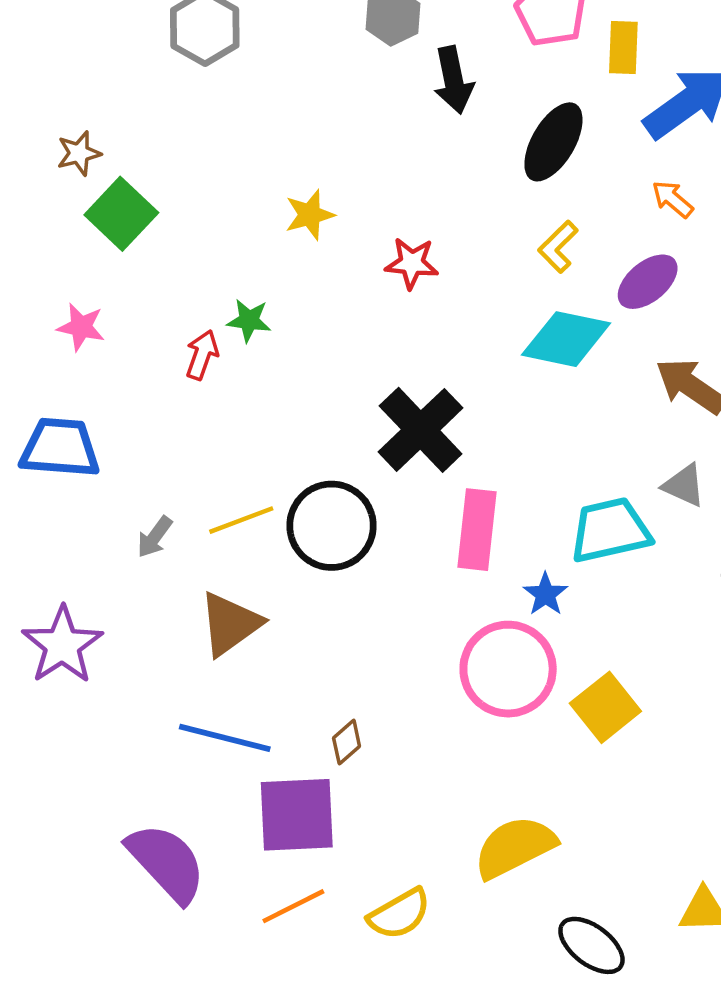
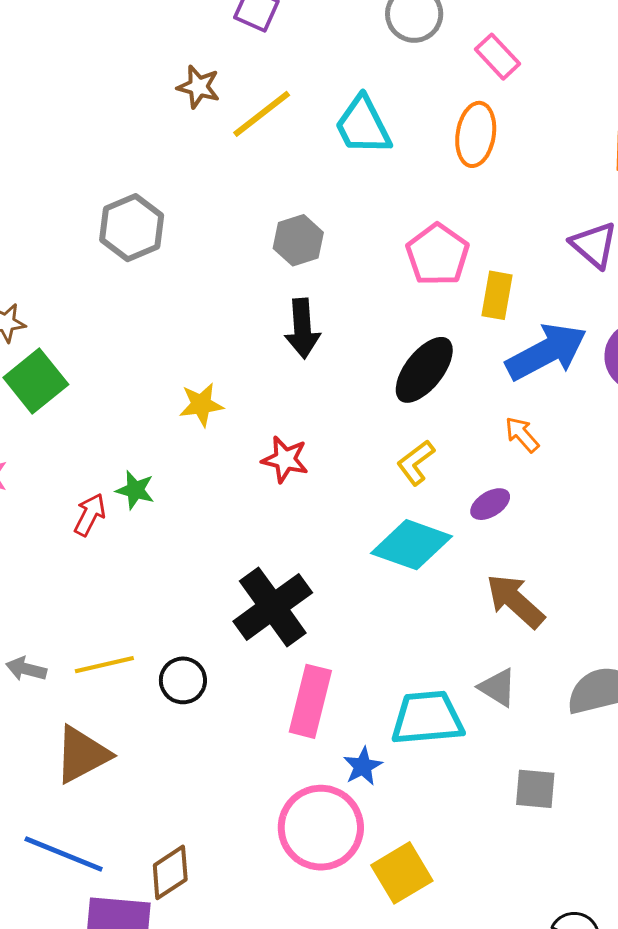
black arrow: (453, 80) -> (302, 329), moved
purple ellipse: (648, 282) -> (490, 504), size x0.7
black circle: (332, 526) -> (183, 680), size x0.6
gray arrow: (155, 537) -> (26, 669), turned 60
brown diamond: (347, 742) -> (170, 872), size x1.4

